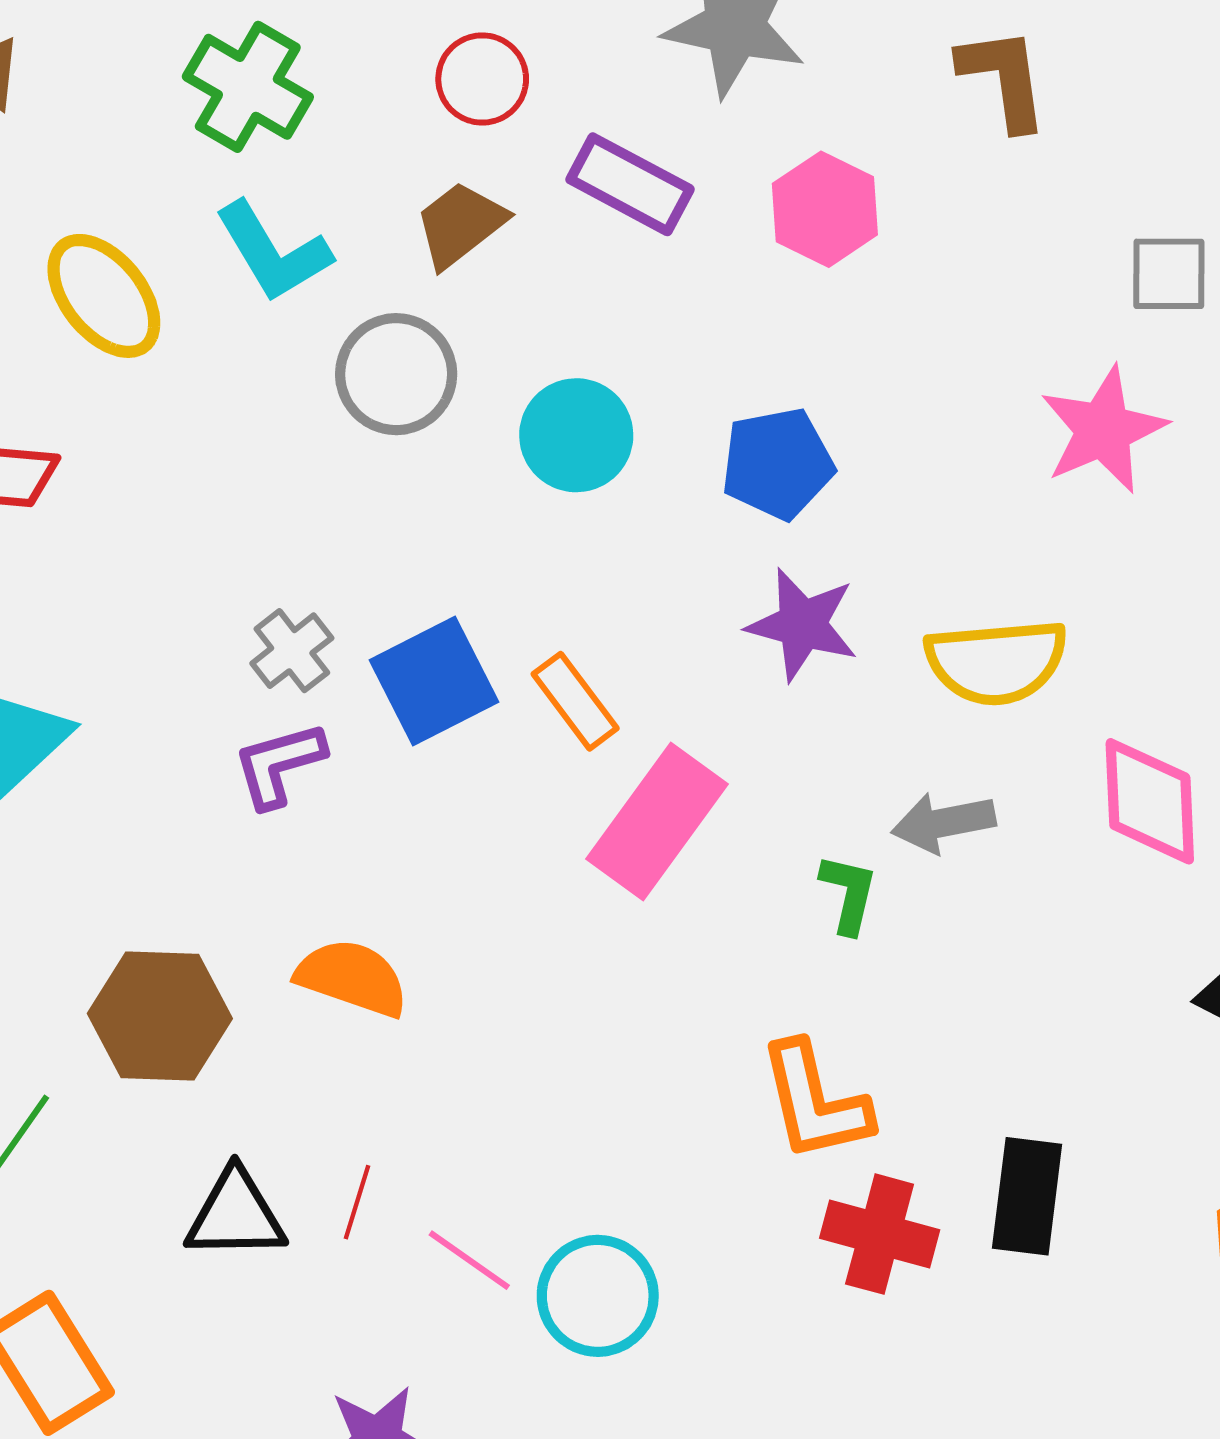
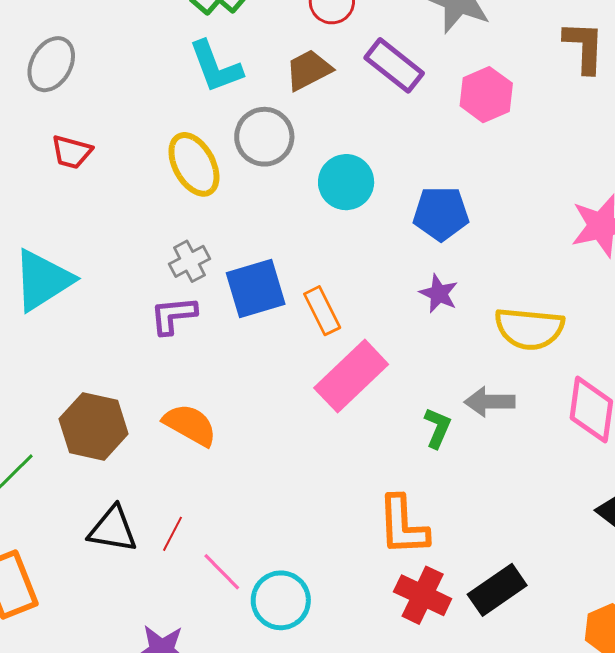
yellow ellipse: (104, 296) -> (194, 164), moved
purple star: (802, 625) -> (439, 294), size x0.7
black rectangle: (1027, 1196) -> (497, 590), turned 38

